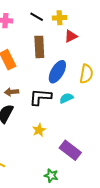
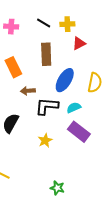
brown arrow: (12, 92) -> (28, 91), moved
purple rectangle: (70, 150) -> (79, 132), moved

